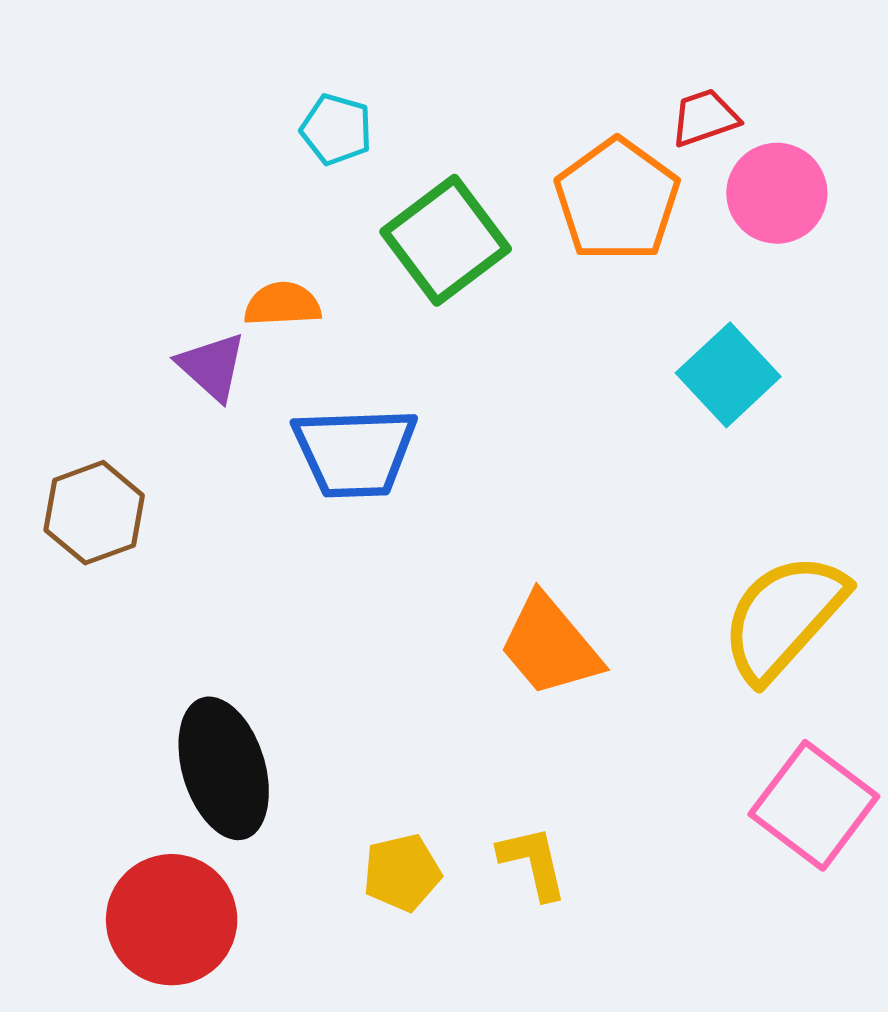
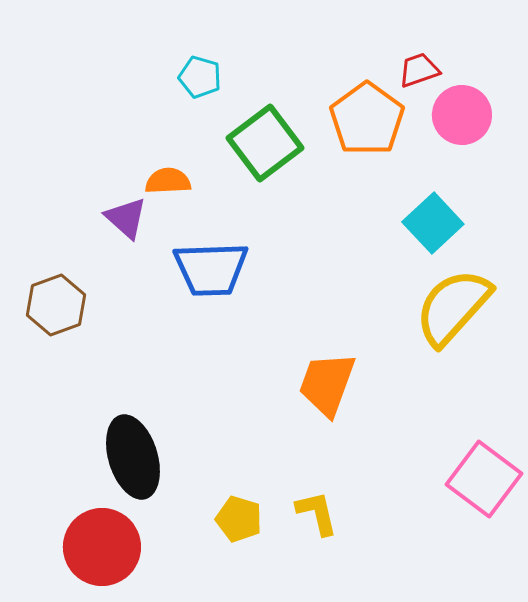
yellow semicircle: (784, 617) -> (453, 307), moved
orange trapezoid: (550, 646) -> (327, 384), turned 60
yellow pentagon: (402, 873) -> (239, 519), turned 30

